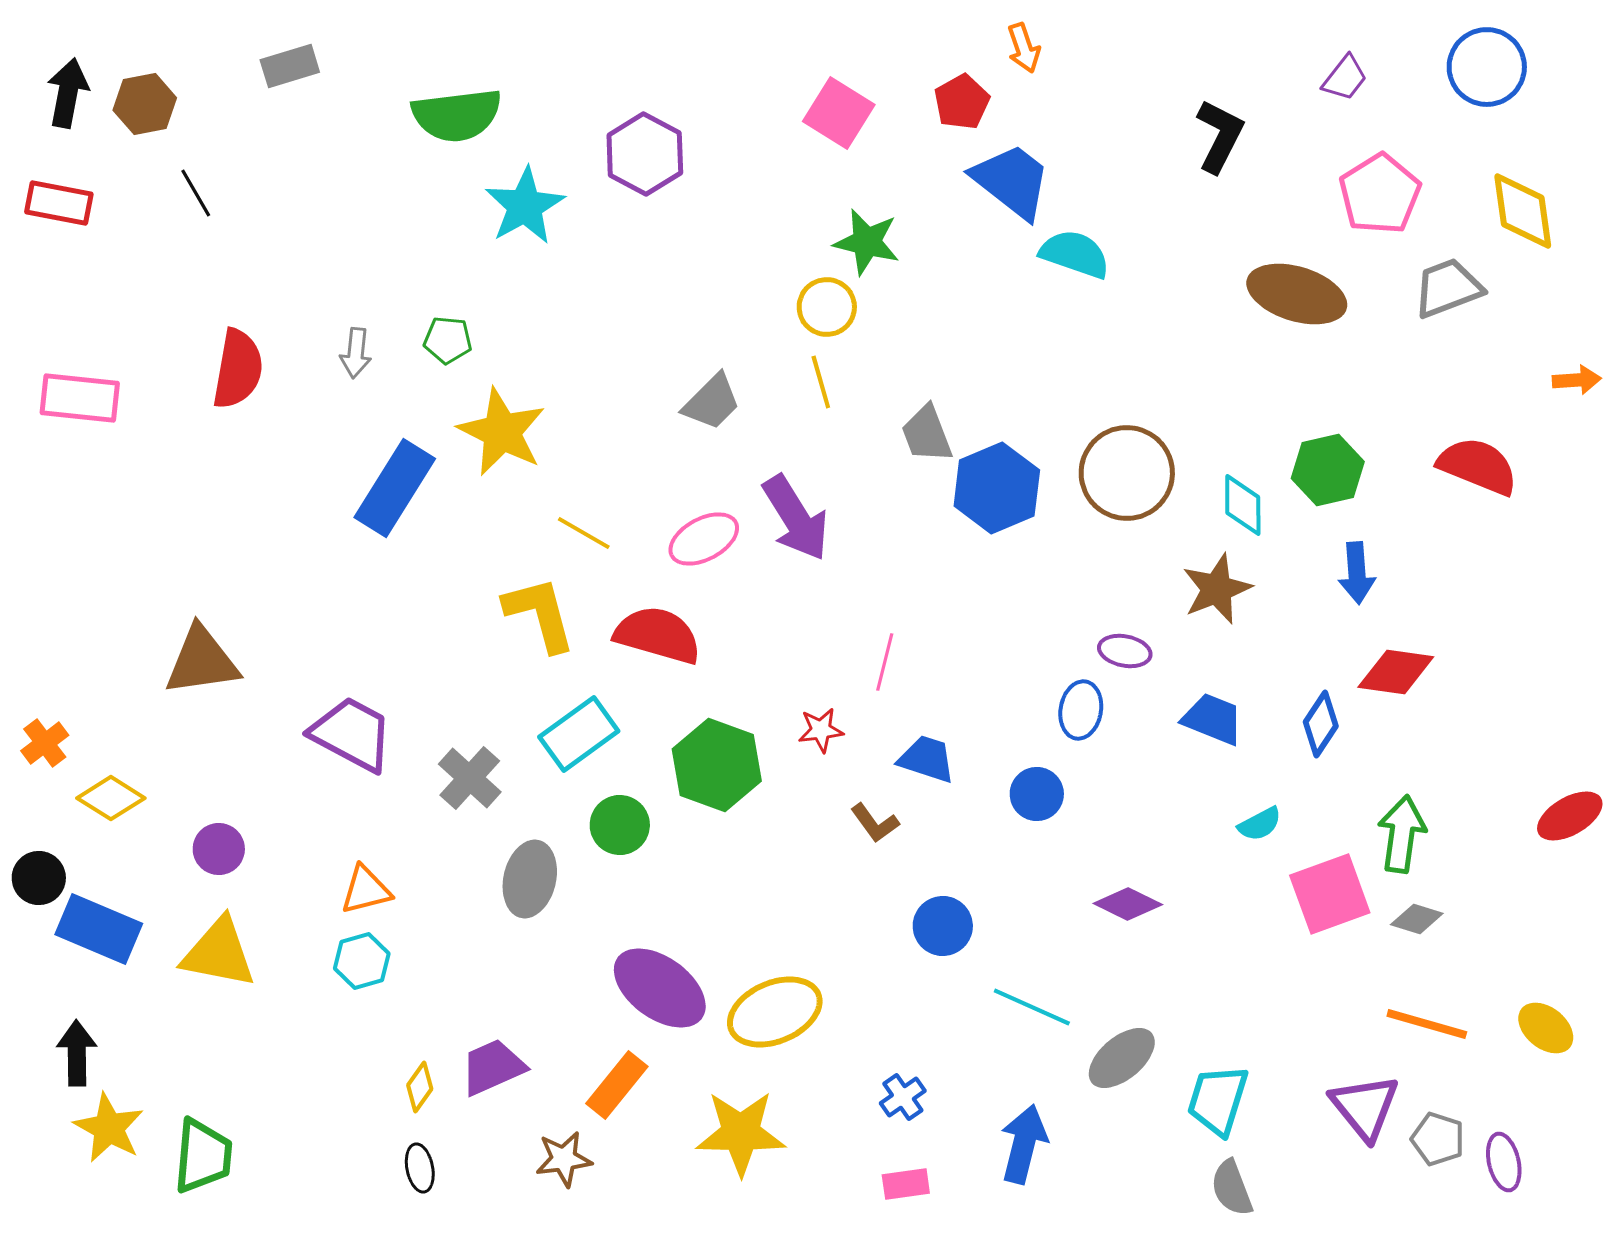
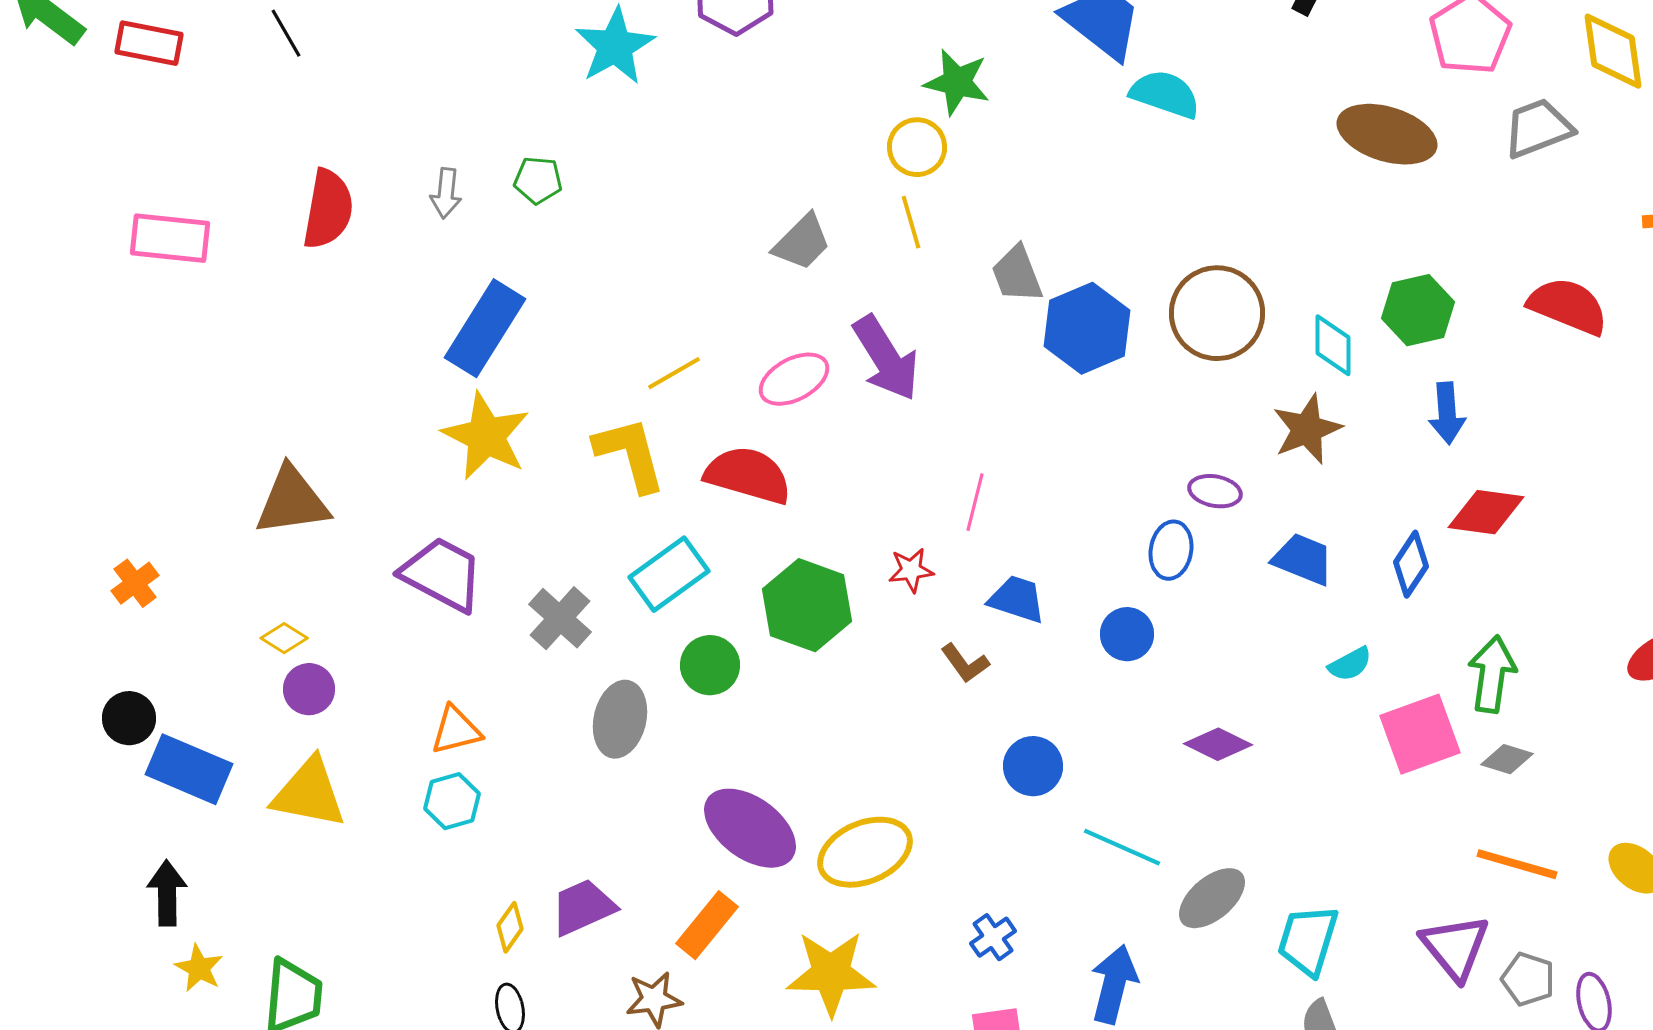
yellow star: (502, 432) -> (486, 436), moved
yellow line: (584, 533) -> (674, 373), turned -60
yellow diamond: (111, 798) -> (284, 638), moved, size x0.7
yellow star: (109, 1128) -> (199, 968), size x0.7

